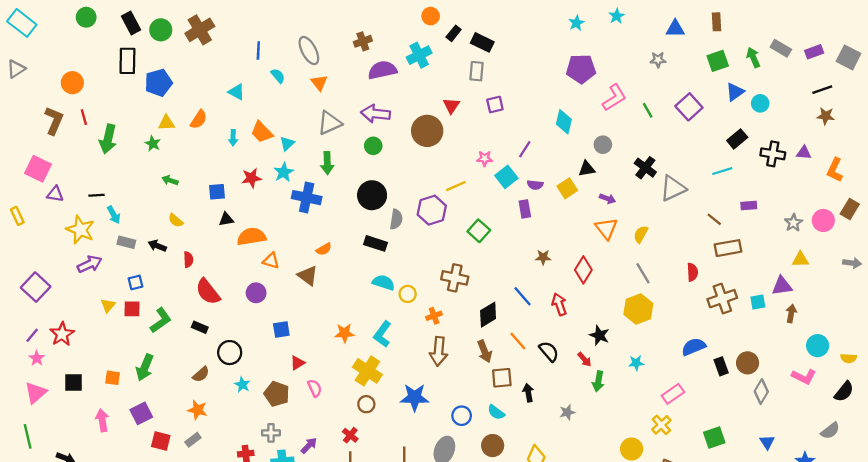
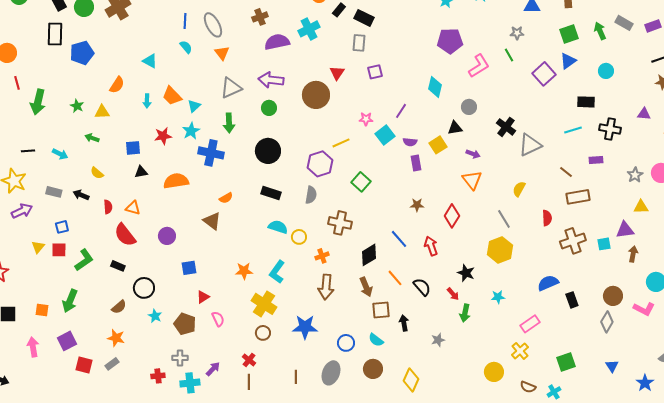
blue line: (258, 51) -> (185, 21), moved
blue triangle: (735, 92) -> (568, 61), moved
green line: (648, 110) -> (509, 55), moved
yellow triangle: (167, 123) -> (102, 112), moved
black rectangle: (737, 139) -> (586, 102), turned 42
black cross: (773, 154) -> (610, 129), moved
purple rectangle: (525, 209) -> (416, 163), moved
cyan arrow: (114, 215) -> (60, 154), moved, turned -35
gray semicircle: (396, 219) -> (311, 195), moved
yellow semicircle: (641, 234) -> (519, 189), moved
orange semicircle: (251, 237) -> (176, 181), moved
orange triangle: (271, 261) -> (133, 208), moved
brown circle: (748, 363) -> (613, 296), moved

